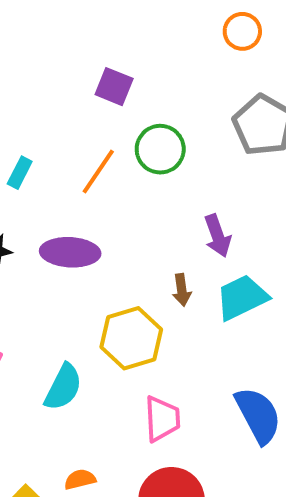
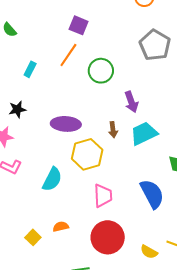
green circle: (160, 149) -> (101, 71), moved
orange line: (98, 172) -> (68, 55), moved
purple ellipse: (70, 252) -> (66, 124), moved

